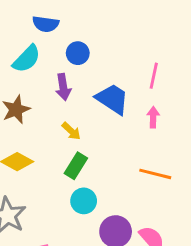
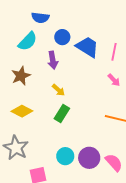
blue trapezoid: (112, 99) -> (87, 47), moved
pink arrow: (153, 117) -> (114, 80), turned 136
cyan circle: (84, 201) -> (65, 156), moved

